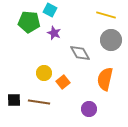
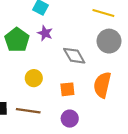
green pentagon: (29, 22) -> (17, 40), moved, turned 30
orange square: (63, 82) -> (67, 89), moved, turned 32
purple circle: (89, 109) -> (70, 119), moved

